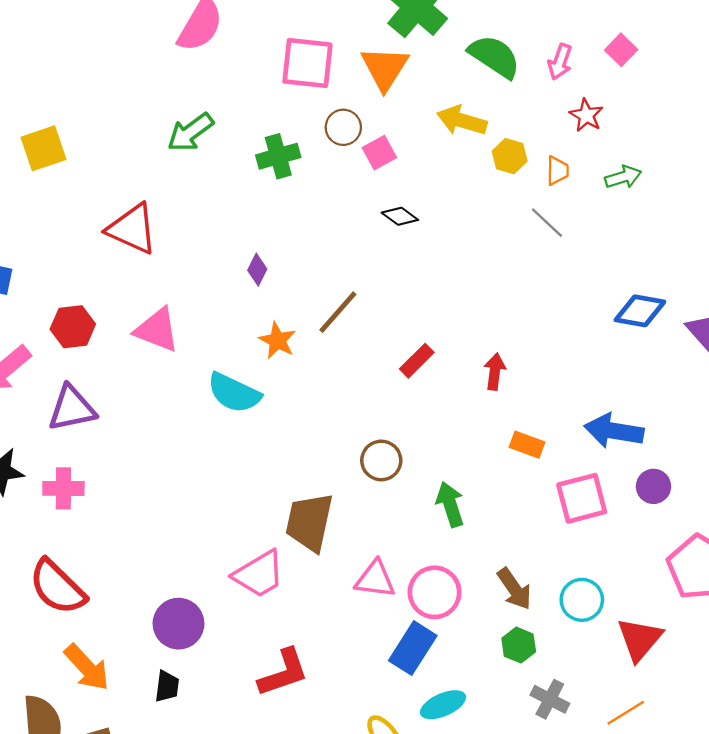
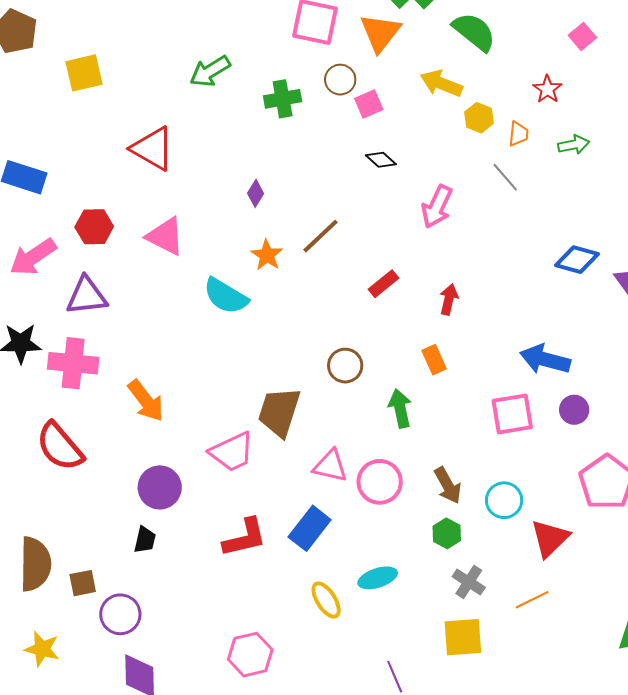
pink arrow: (560, 62) -> (437, 207), moved, size x1.4
orange rectangle: (527, 445) -> (434, 360), moved, turned 40
pink cross: (63, 488) -> (73, 363), size x1.4
blue rectangle: (413, 648) -> (310, 528), moved
orange arrow: (87, 667) -> (146, 401), moved

